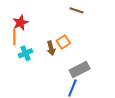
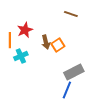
red star: (20, 23) -> (25, 30), moved
brown arrow: (51, 48) -> (46, 42), moved

